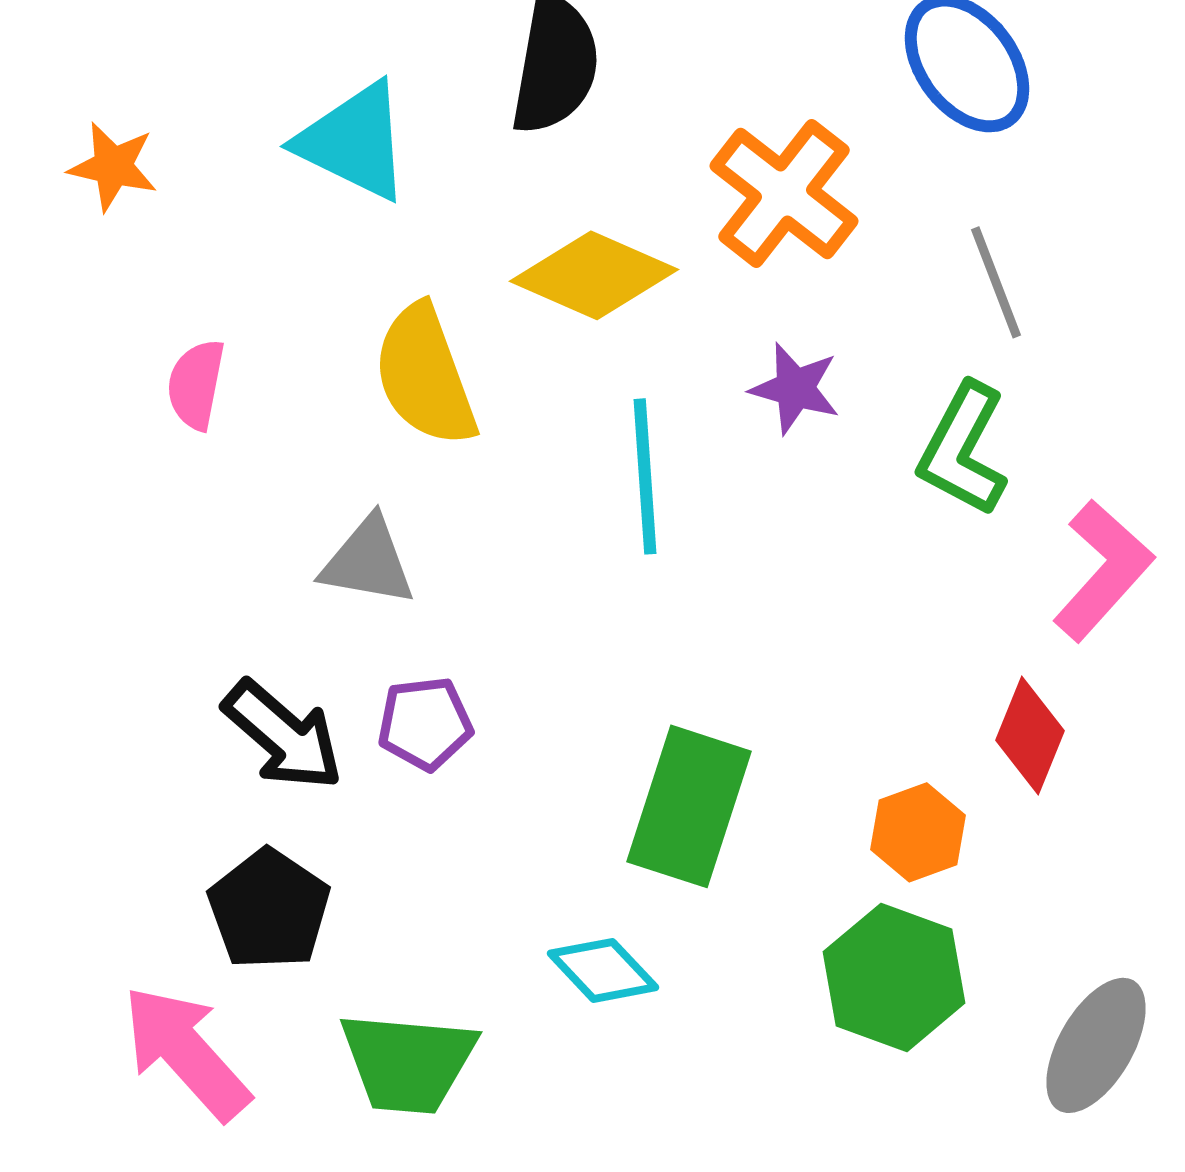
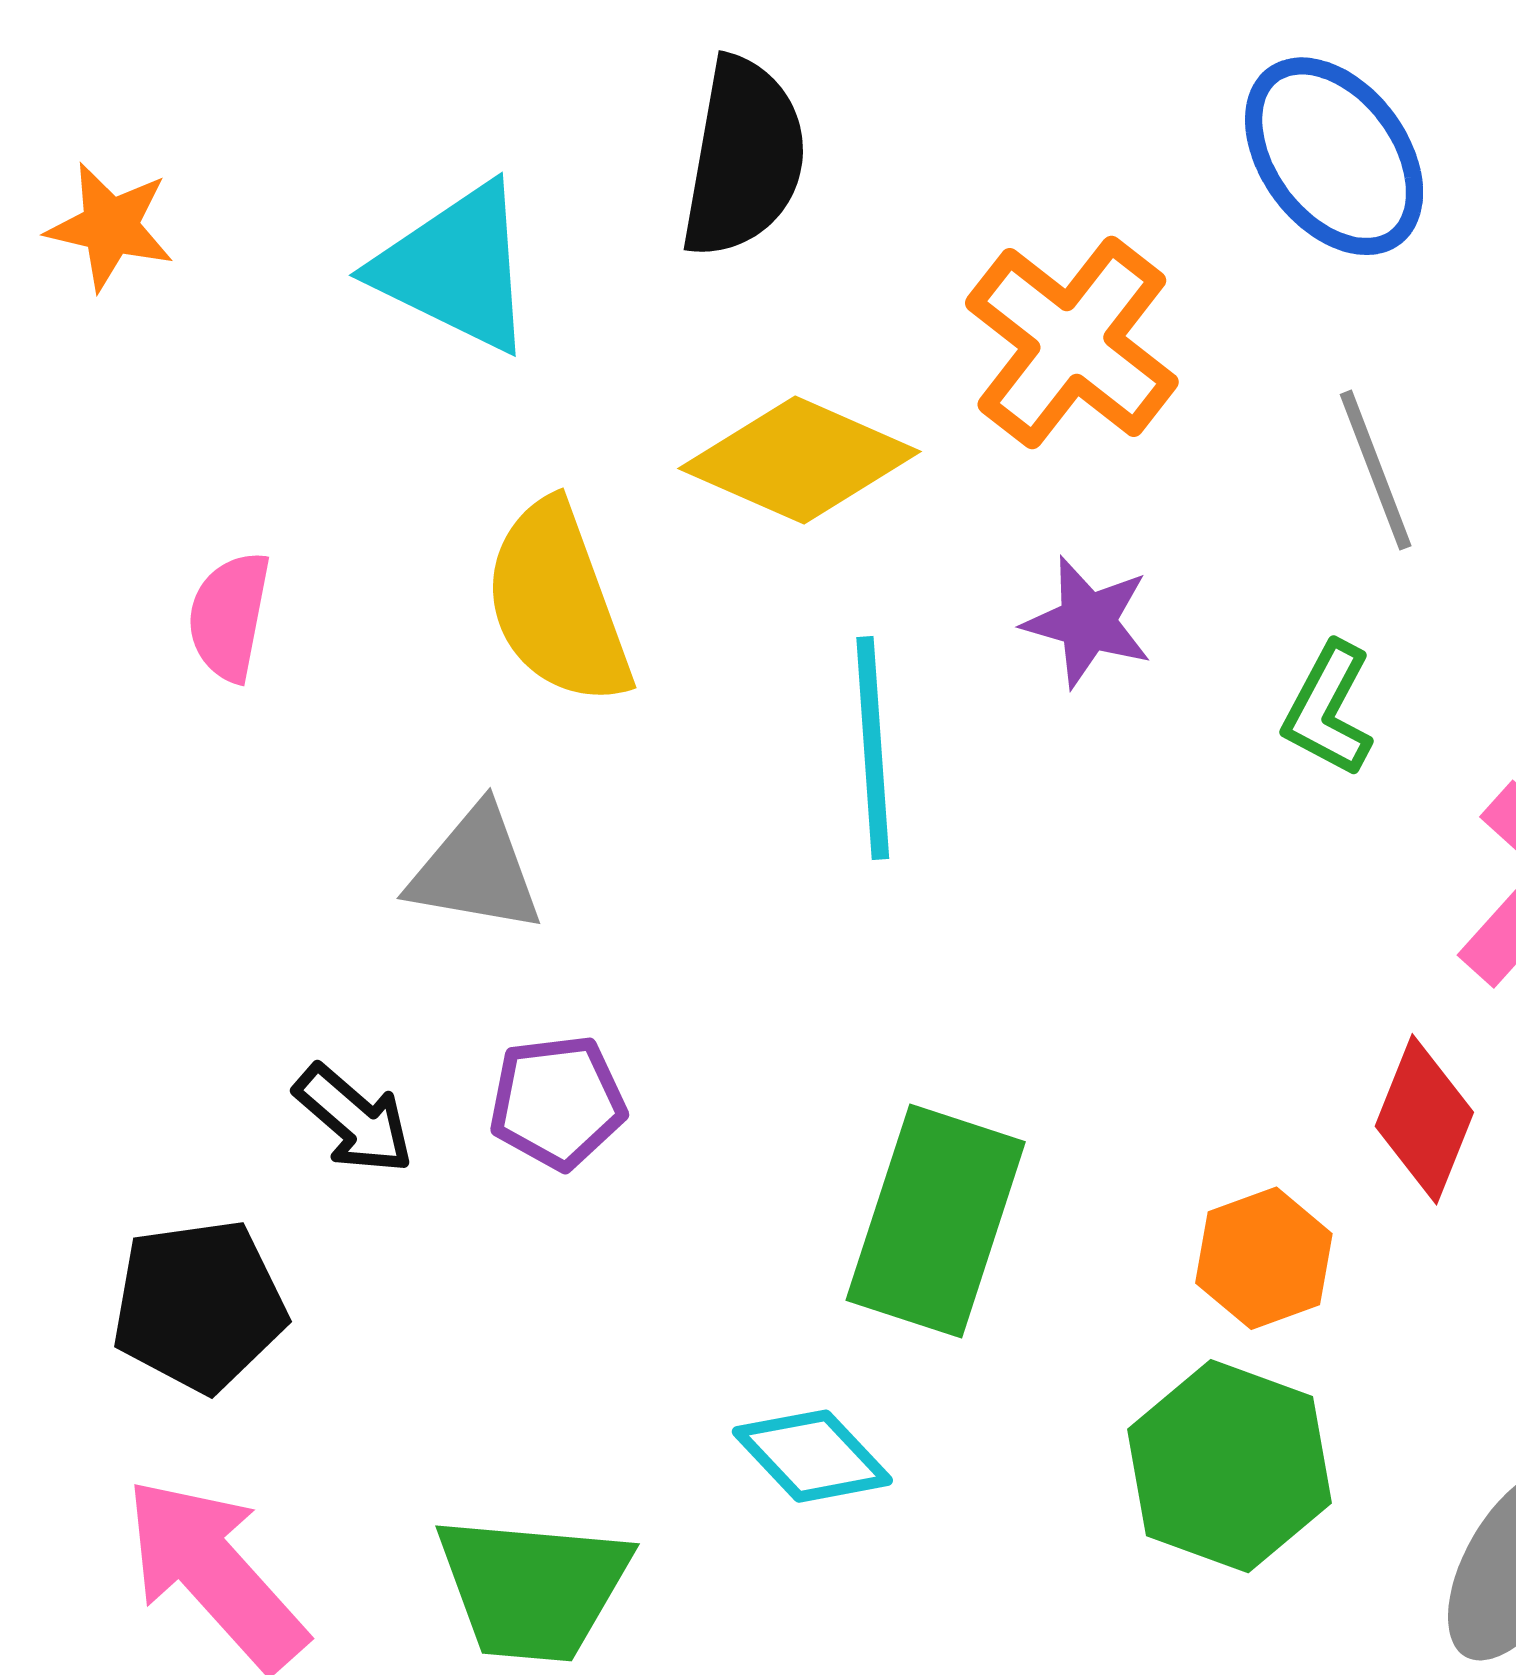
orange star: (113, 166) -> (110, 226), moved
green L-shape: (963, 449) -> (1328, 709), size x0.7
black arrow: (283, 735) -> (354, 1119), size x0.7
black pentagon: (269, 909) -> (199, 1306), moved, turned 30

